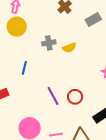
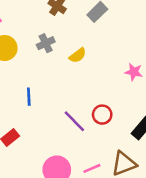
gray cross: (49, 43) -> (46, 43), moved

